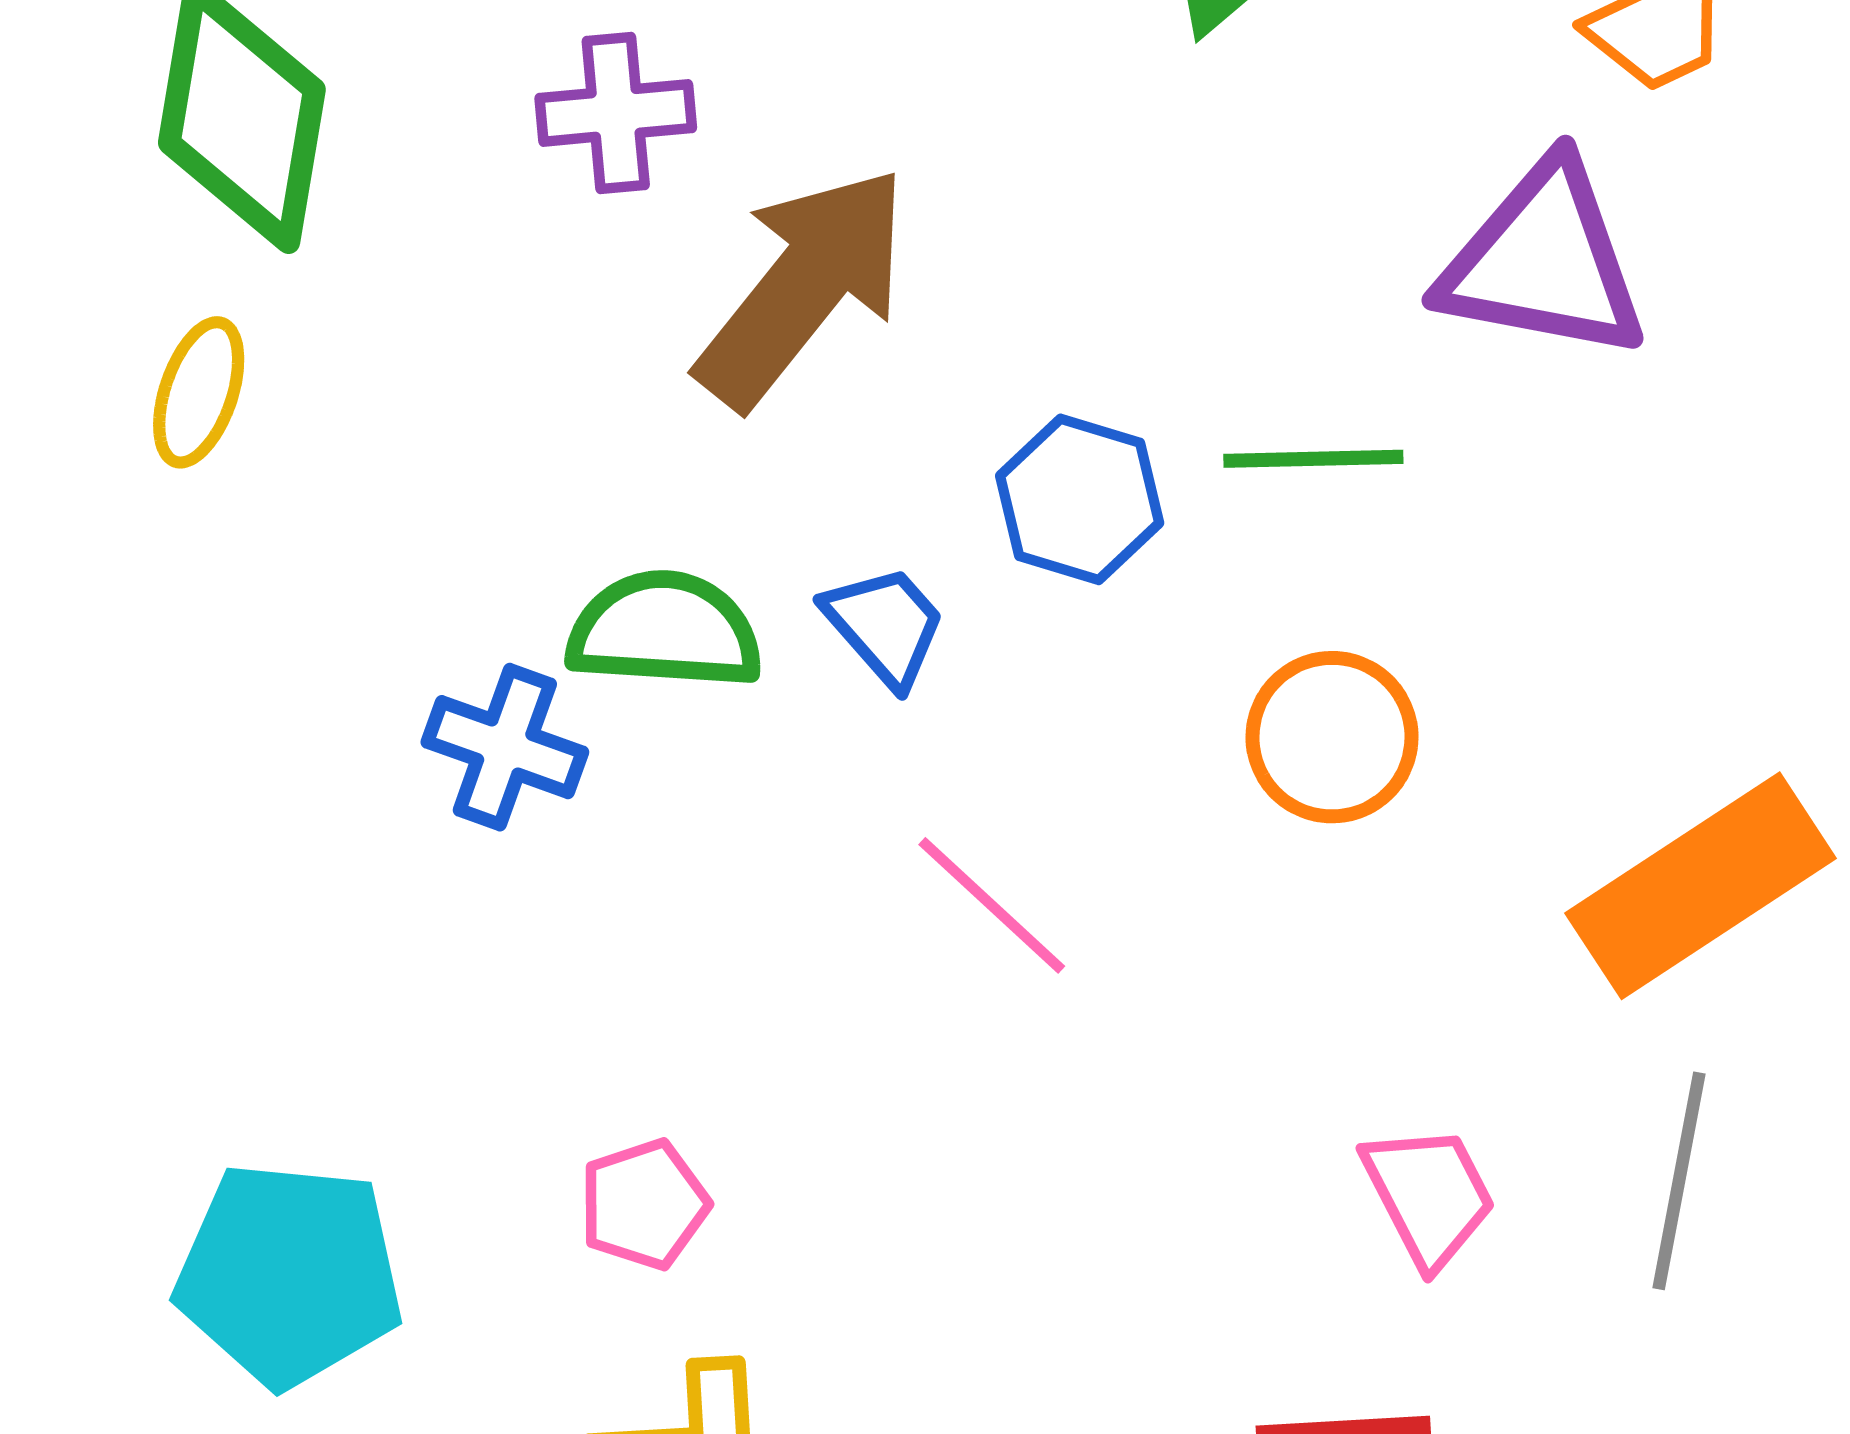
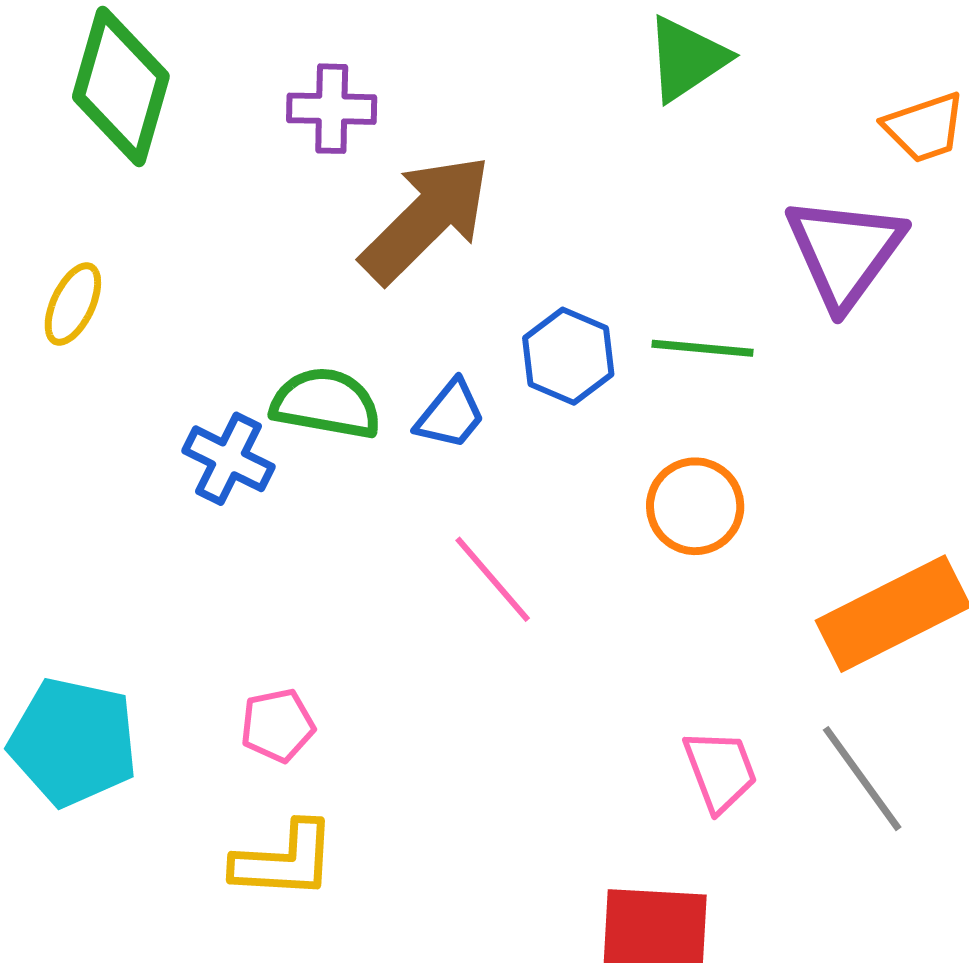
purple triangle: (1543, 261) -> (845, 252), turned 49
yellow ellipse: (199, 392) -> (73, 304), moved
blue trapezoid: (885, 626) -> (450, 415), turned 74
gray line: (1679, 1181) -> (862, 779), turned -53

